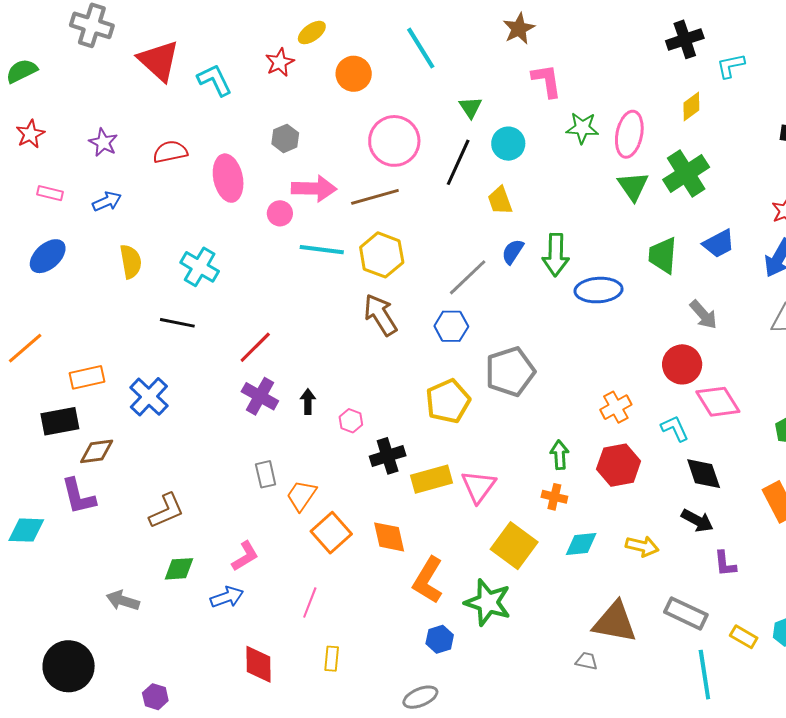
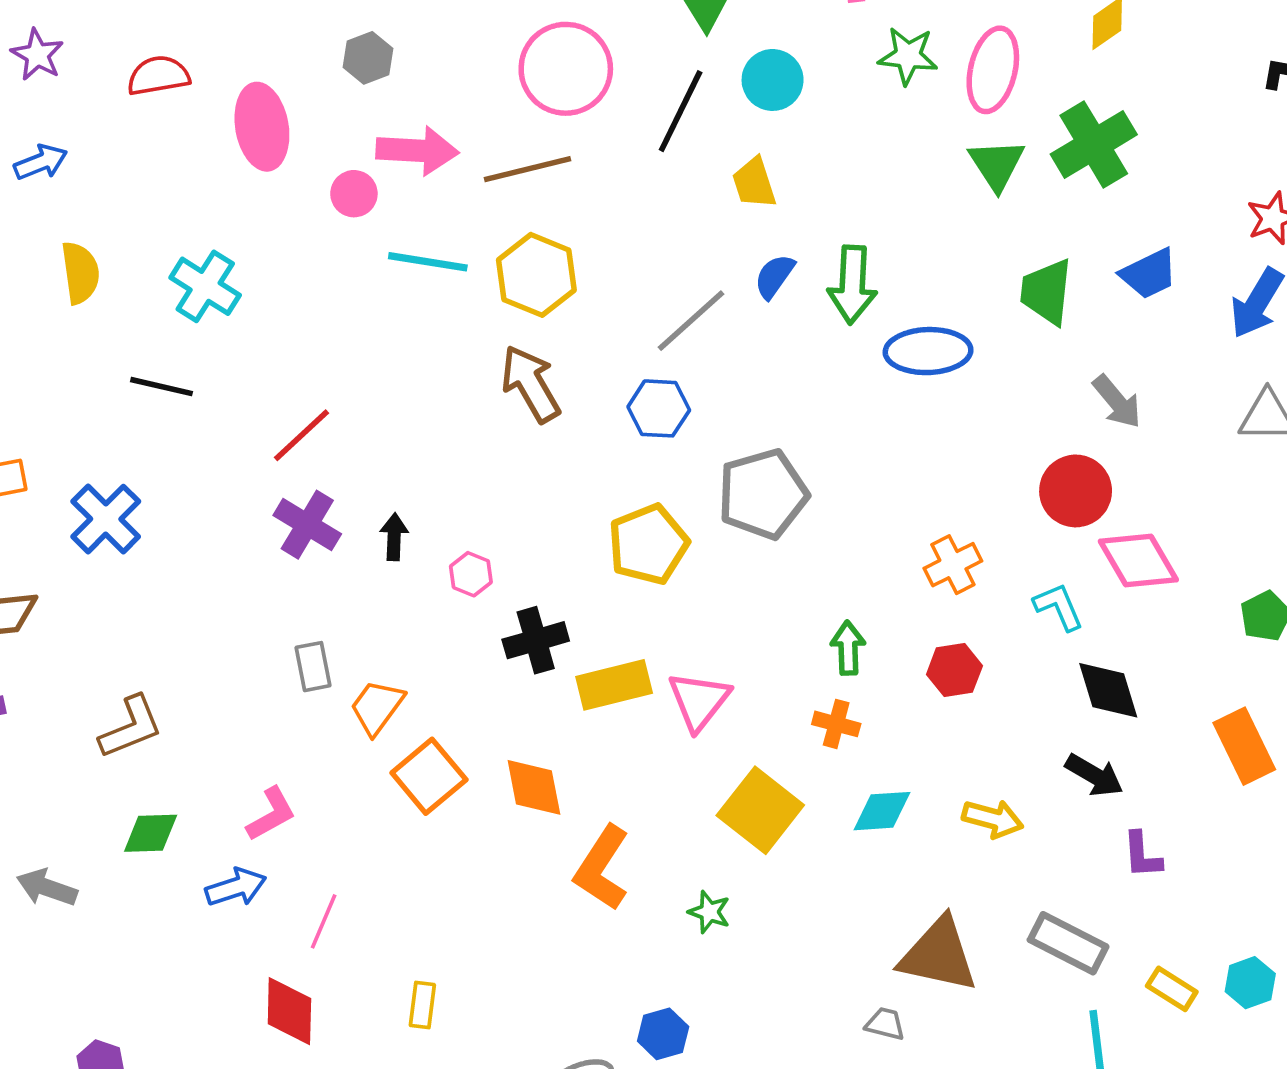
red hexagon: (619, 465) -> (954, 670), size x0.7
green star: (488, 602) -> (709, 912), size x0.5
pink line: (310, 603) -> (324, 921), moved
blue hexagon: (440, 639) -> (663, 1034), moved

